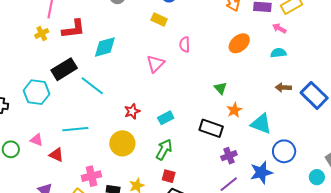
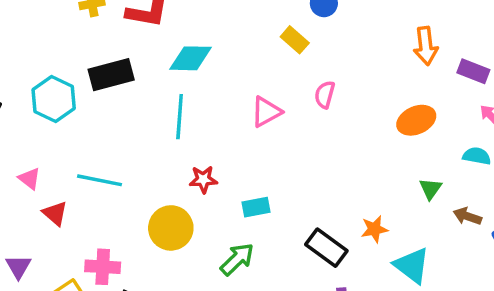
cyan line: (92, 86) -> (180, 117), moved, turned 40
green triangle: (220, 88) -> (430, 189), moved

